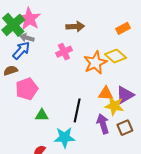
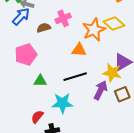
brown semicircle: (11, 70) -> (44, 28), moved
orange triangle: (106, 94) -> (79, 50), moved
black line: (77, 110) -> (75, 77), turned 60
purple arrow: (103, 124) -> (101, 90), turned 42

